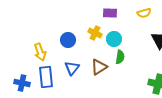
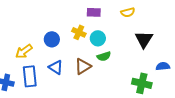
yellow arrow: (40, 52) -> (24, 51), turned 72
green semicircle: (120, 57) -> (104, 56), turned 64
blue triangle: (72, 68) -> (56, 67), turned -35

